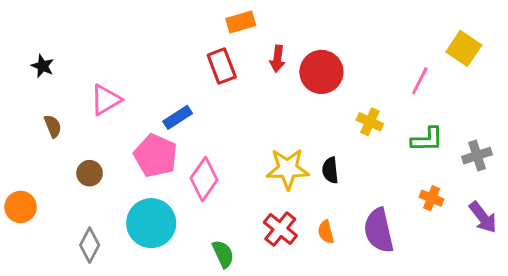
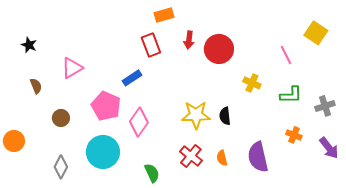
pink line: (420, 81) -> (286, 55), turned -54
blue rectangle: (178, 117) -> (132, 78), moved

